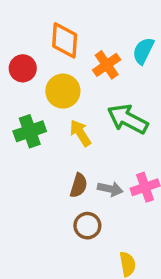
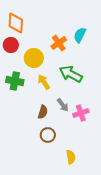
orange diamond: (65, 40) -> (16, 23), moved
green cross: (30, 131) -> (15, 81), turned 30
gray arrow: (110, 189) -> (63, 105), moved, turned 40

